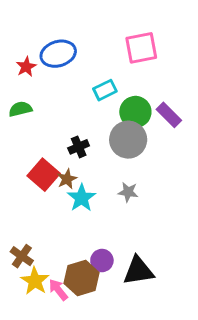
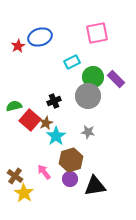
green semicircle: (20, 109) -> (14, 106), moved
brown hexagon: (82, 278) -> (71, 160), moved
pink arrow: (58, 290) -> (44, 172), moved

